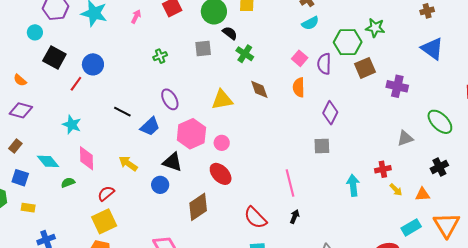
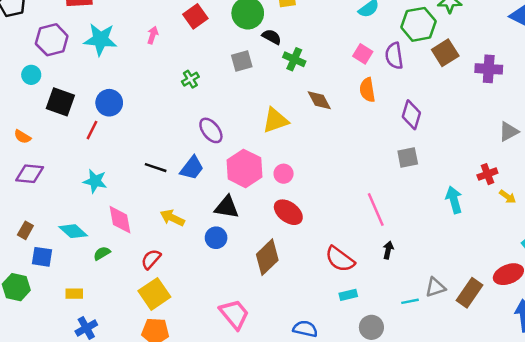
black line: (122, 112) -> (156, 168), moved
brown rectangle: (15, 146) -> (25, 230), moved
yellow rectangle: (28, 208) -> (74, 294), moved

